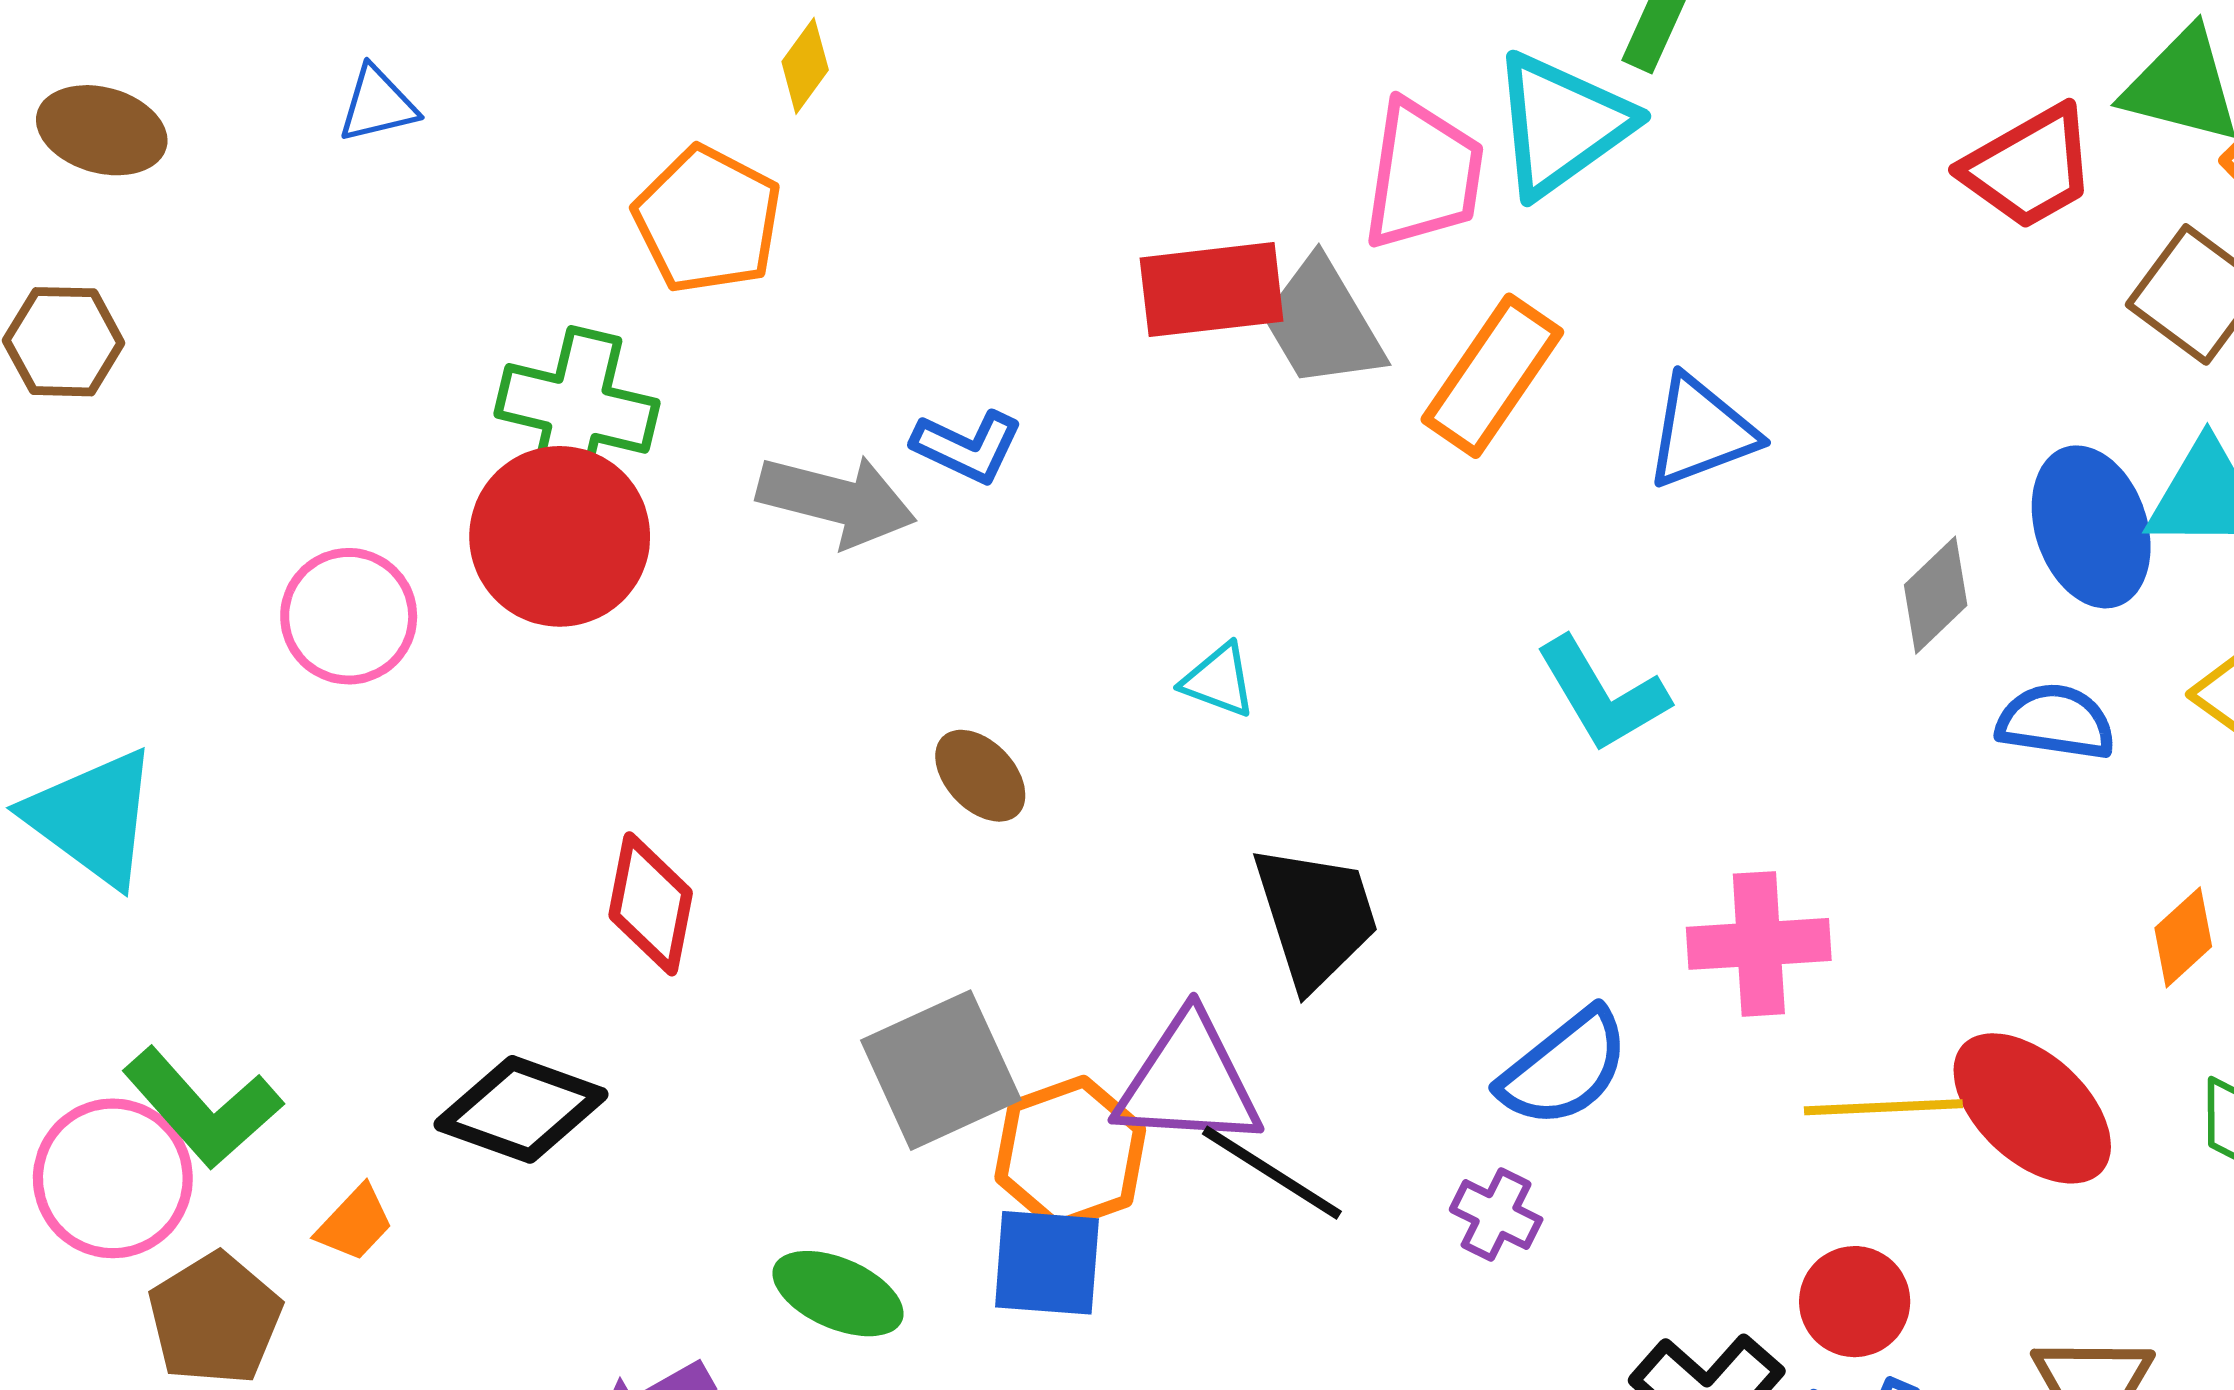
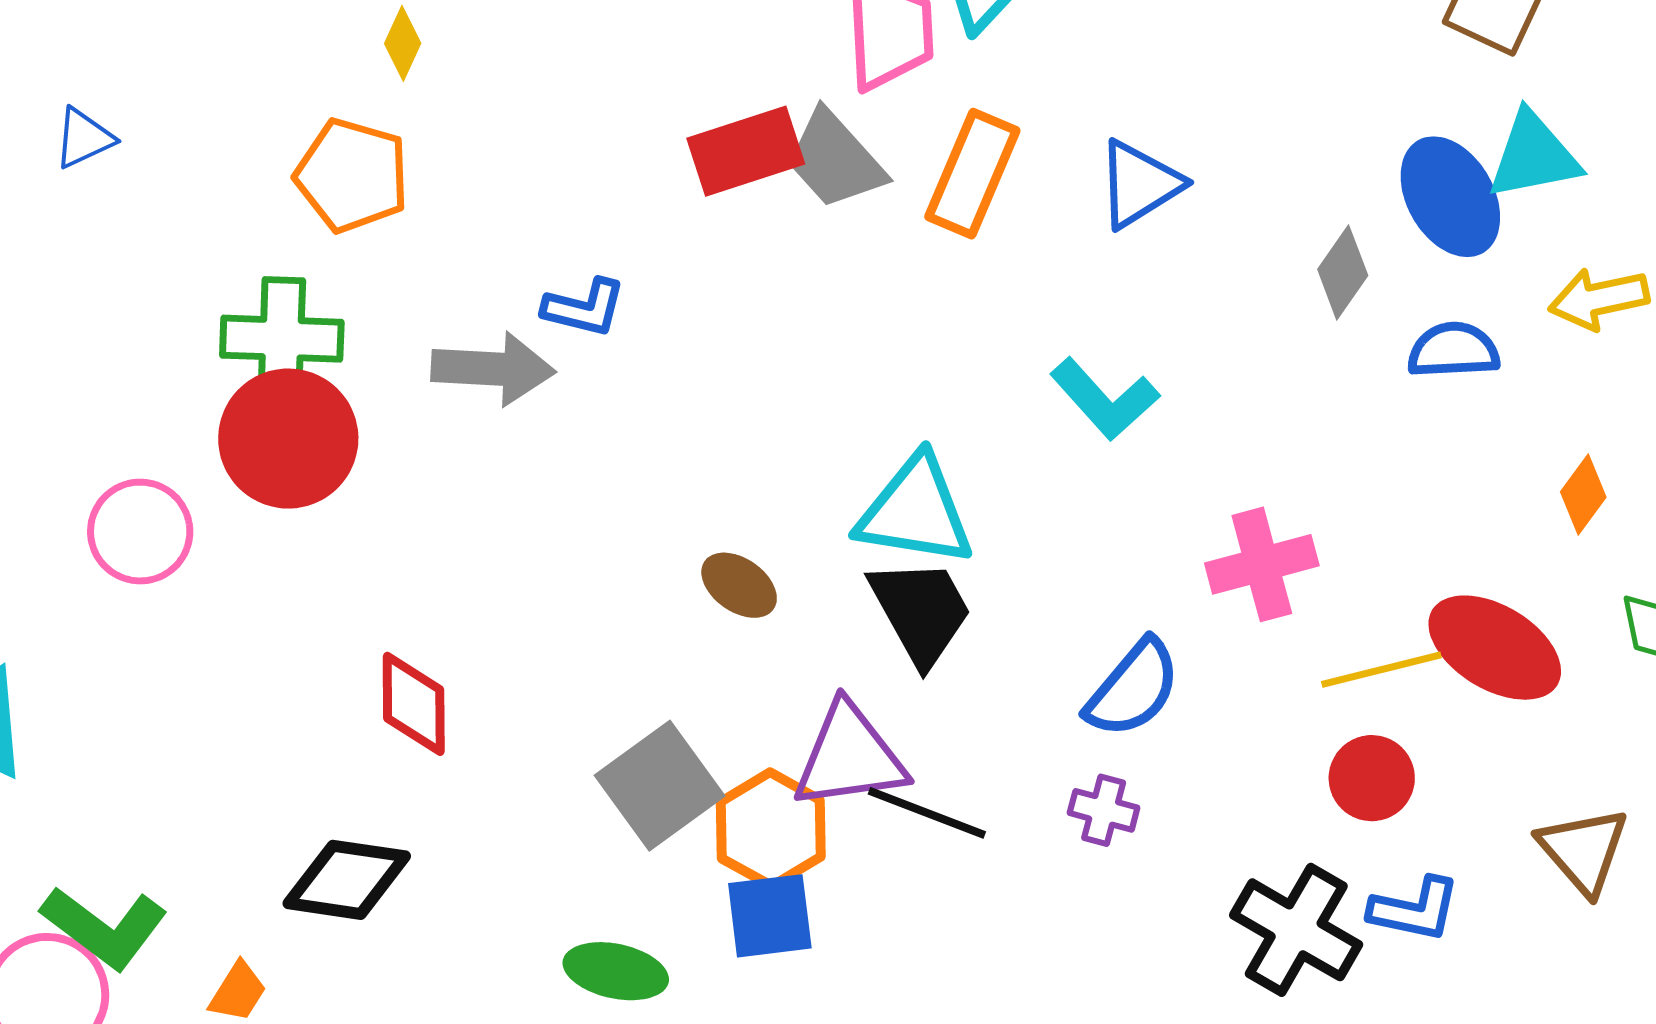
cyan triangle: (1219, 680) -> (915, 511), moved, size x2.0
brown ellipse: (980, 776) -> (739, 585), moved
red circle: (1855, 1302) -> (1372, 778), moved

